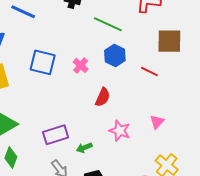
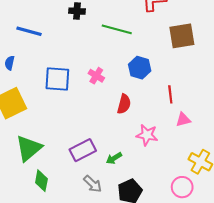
blue hexagon: (115, 56) -> (140, 68), moved
red line: (149, 72) -> (170, 94), moved, turned 66
pink triangle: (157, 122) -> (183, 120), turned 42

